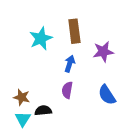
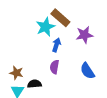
brown rectangle: (74, 31) -> (60, 18), turned -42
cyan star: (41, 38) -> (45, 27), moved

